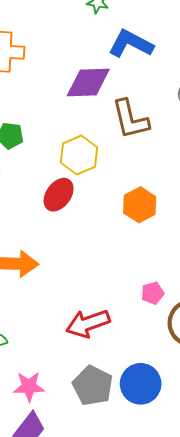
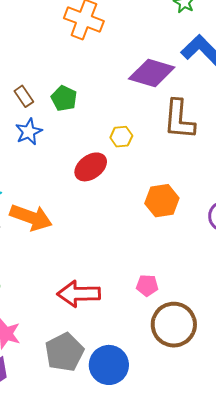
yellow hexagon: (79, 155) -> (121, 137), size x0.6

